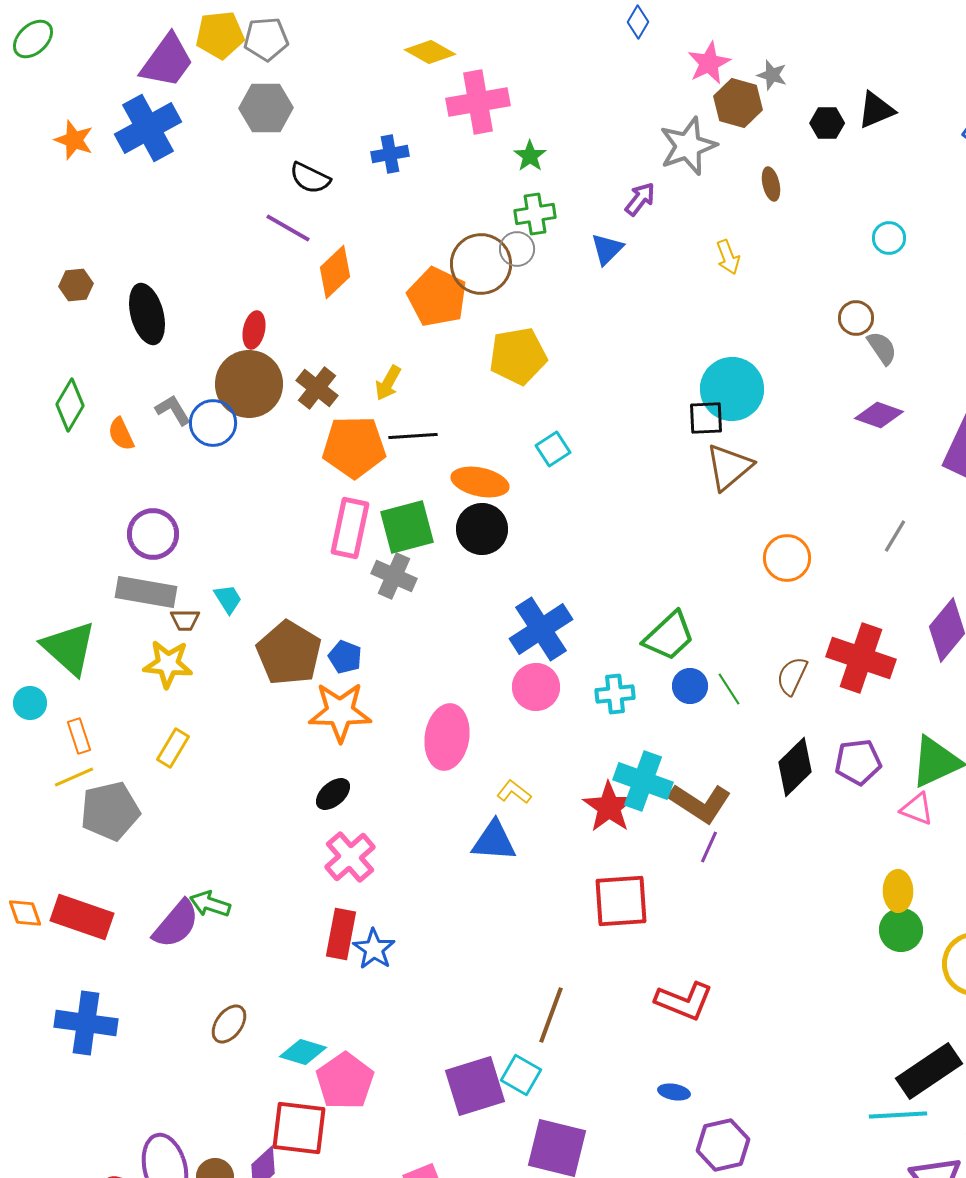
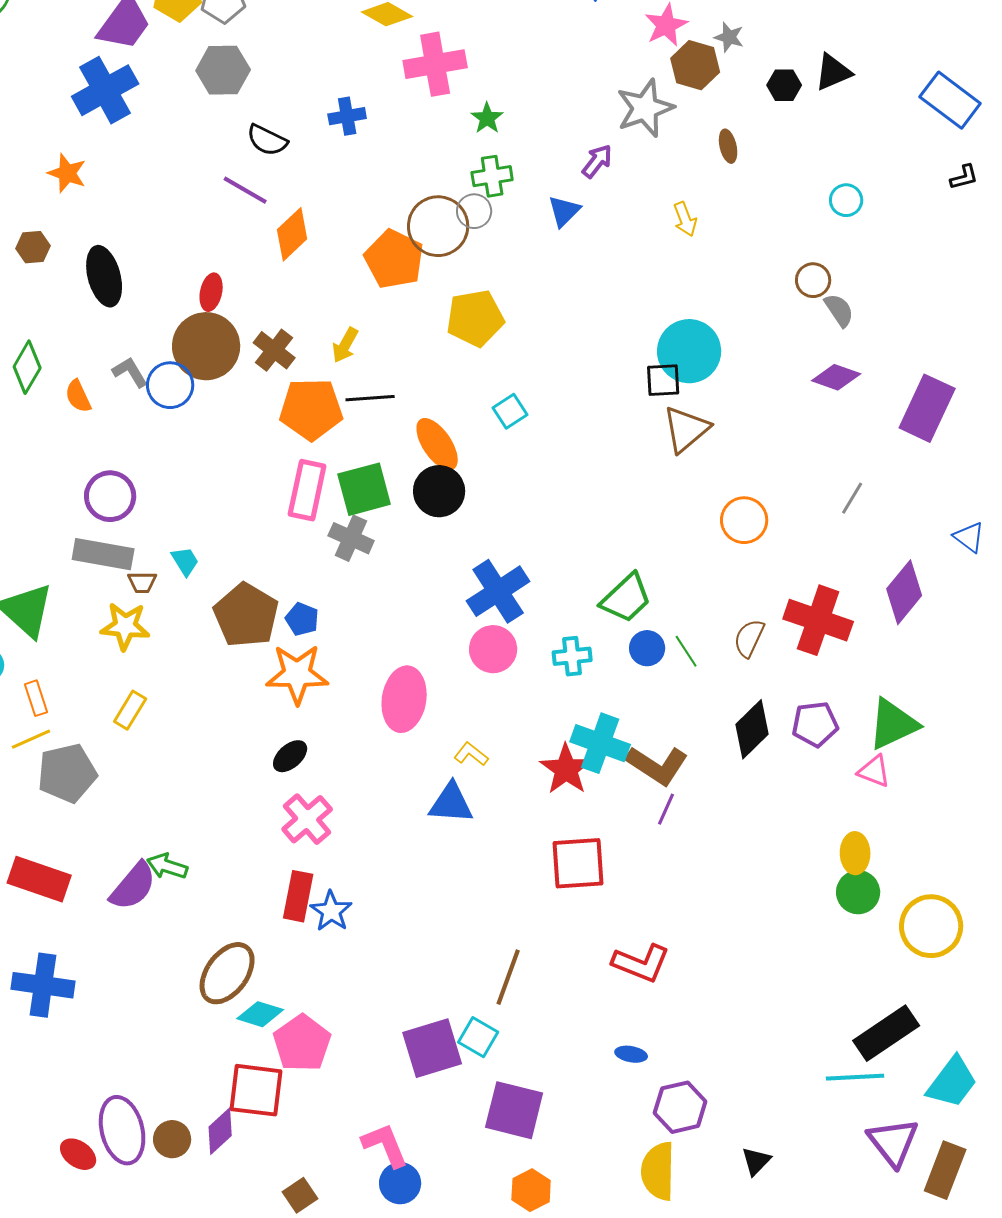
orange star: (74, 140) -> (67, 173), moved
orange ellipse: (480, 482) -> (437, 444), turned 44
brown ellipse: (229, 1024) -> (227, 973), moved, size x1.6

